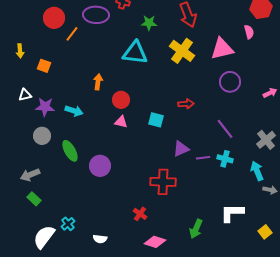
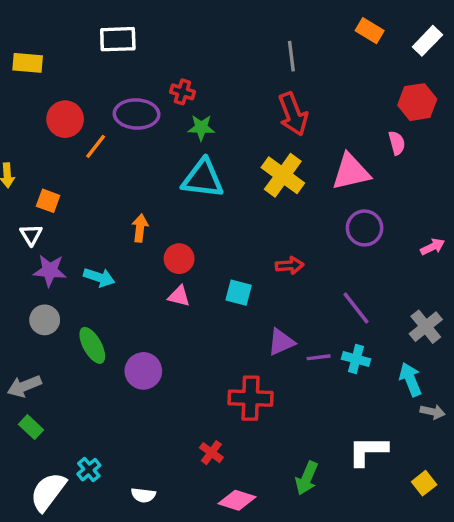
green star: (149, 23) -> (201, 128), moved
white triangle: (25, 95) -> (31, 235), moved, turned -48

